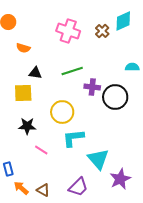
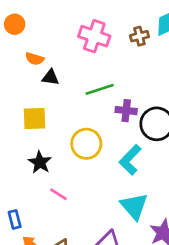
brown cross: (102, 31) -> (139, 36), turned 32
black triangle: (35, 73) -> (50, 77), moved
black star: (27, 126) -> (40, 162), turned 30
cyan L-shape: (73, 138) -> (130, 160), moved, turned -40

